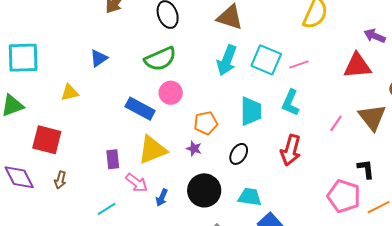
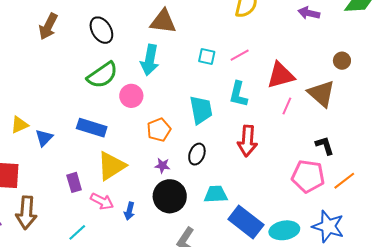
blue triangle: (99, 58) -> (44, 138), moved
cyan arrow: (227, 60) -> (150, 60), moved
cyan square: (266, 60) -> (207, 57), size x0.6
red triangle: (357, 66) -> (281, 75), moved
pink circle: (171, 93) -> (131, 96), moved
purple star: (194, 149) -> (162, 166), moved
brown arrow: (60, 180) -> (26, 213), size x1.8

